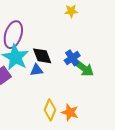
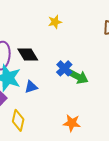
black diamond: (42, 56) -> (28, 54), moved
yellow diamond: (50, 110) -> (18, 120), moved

